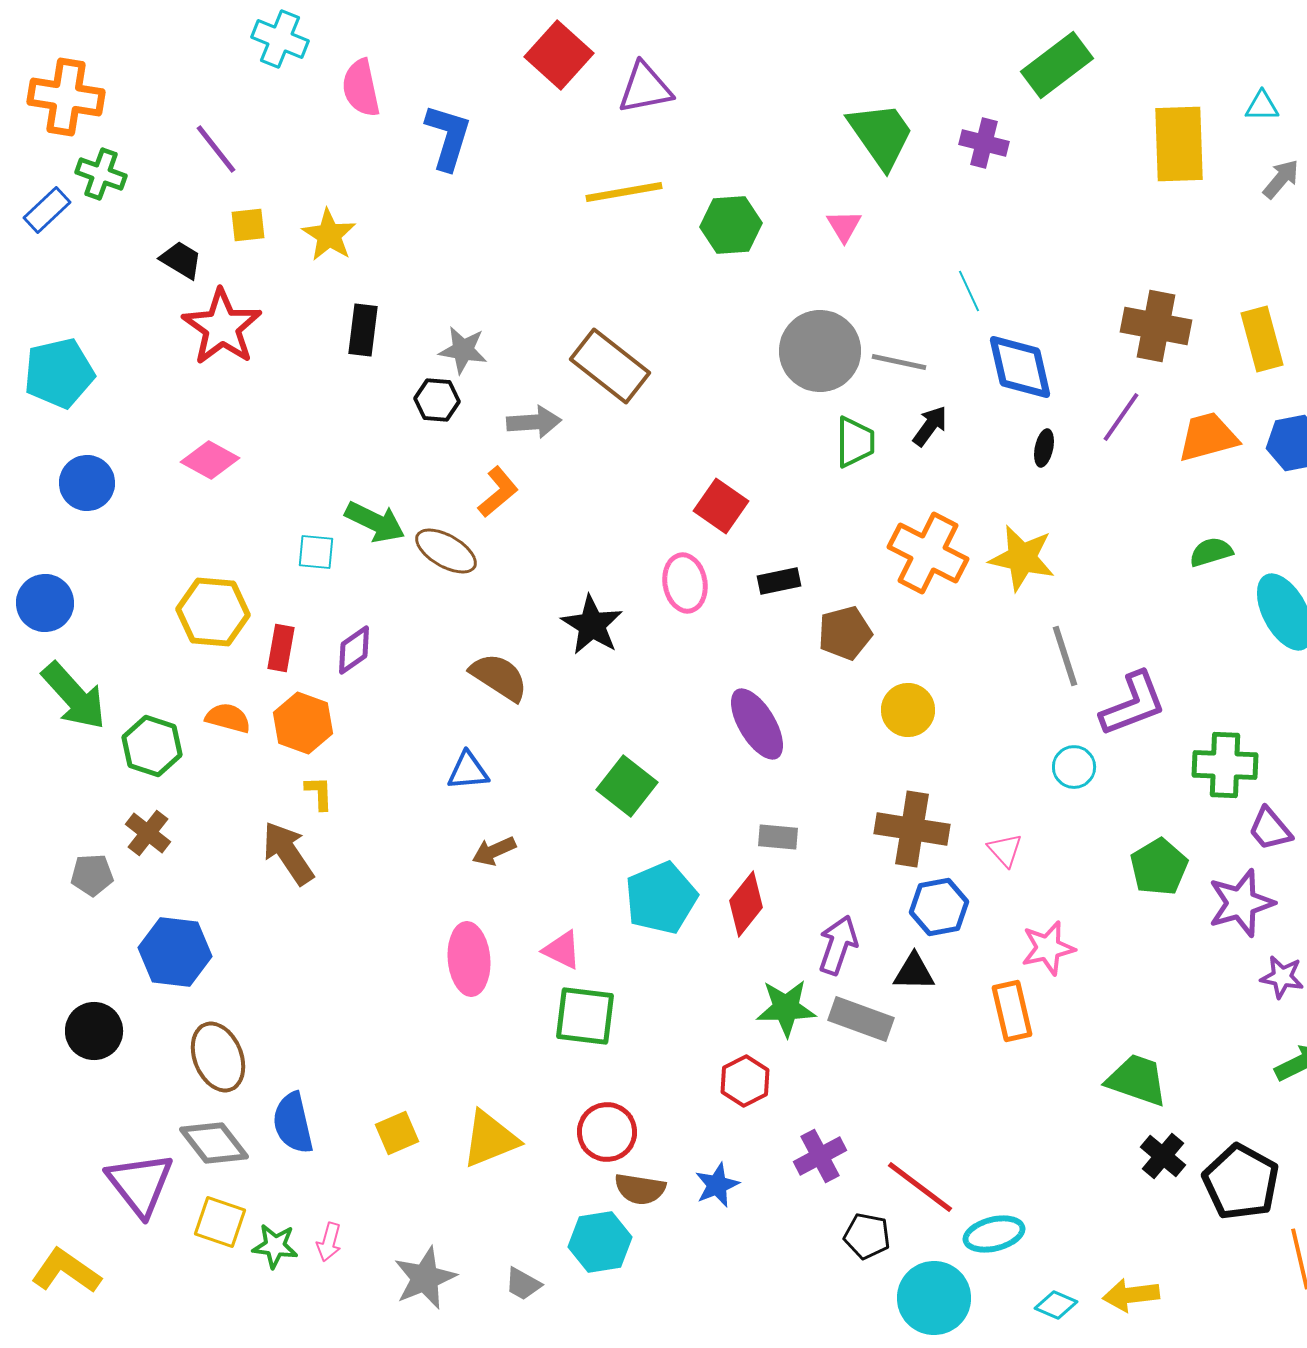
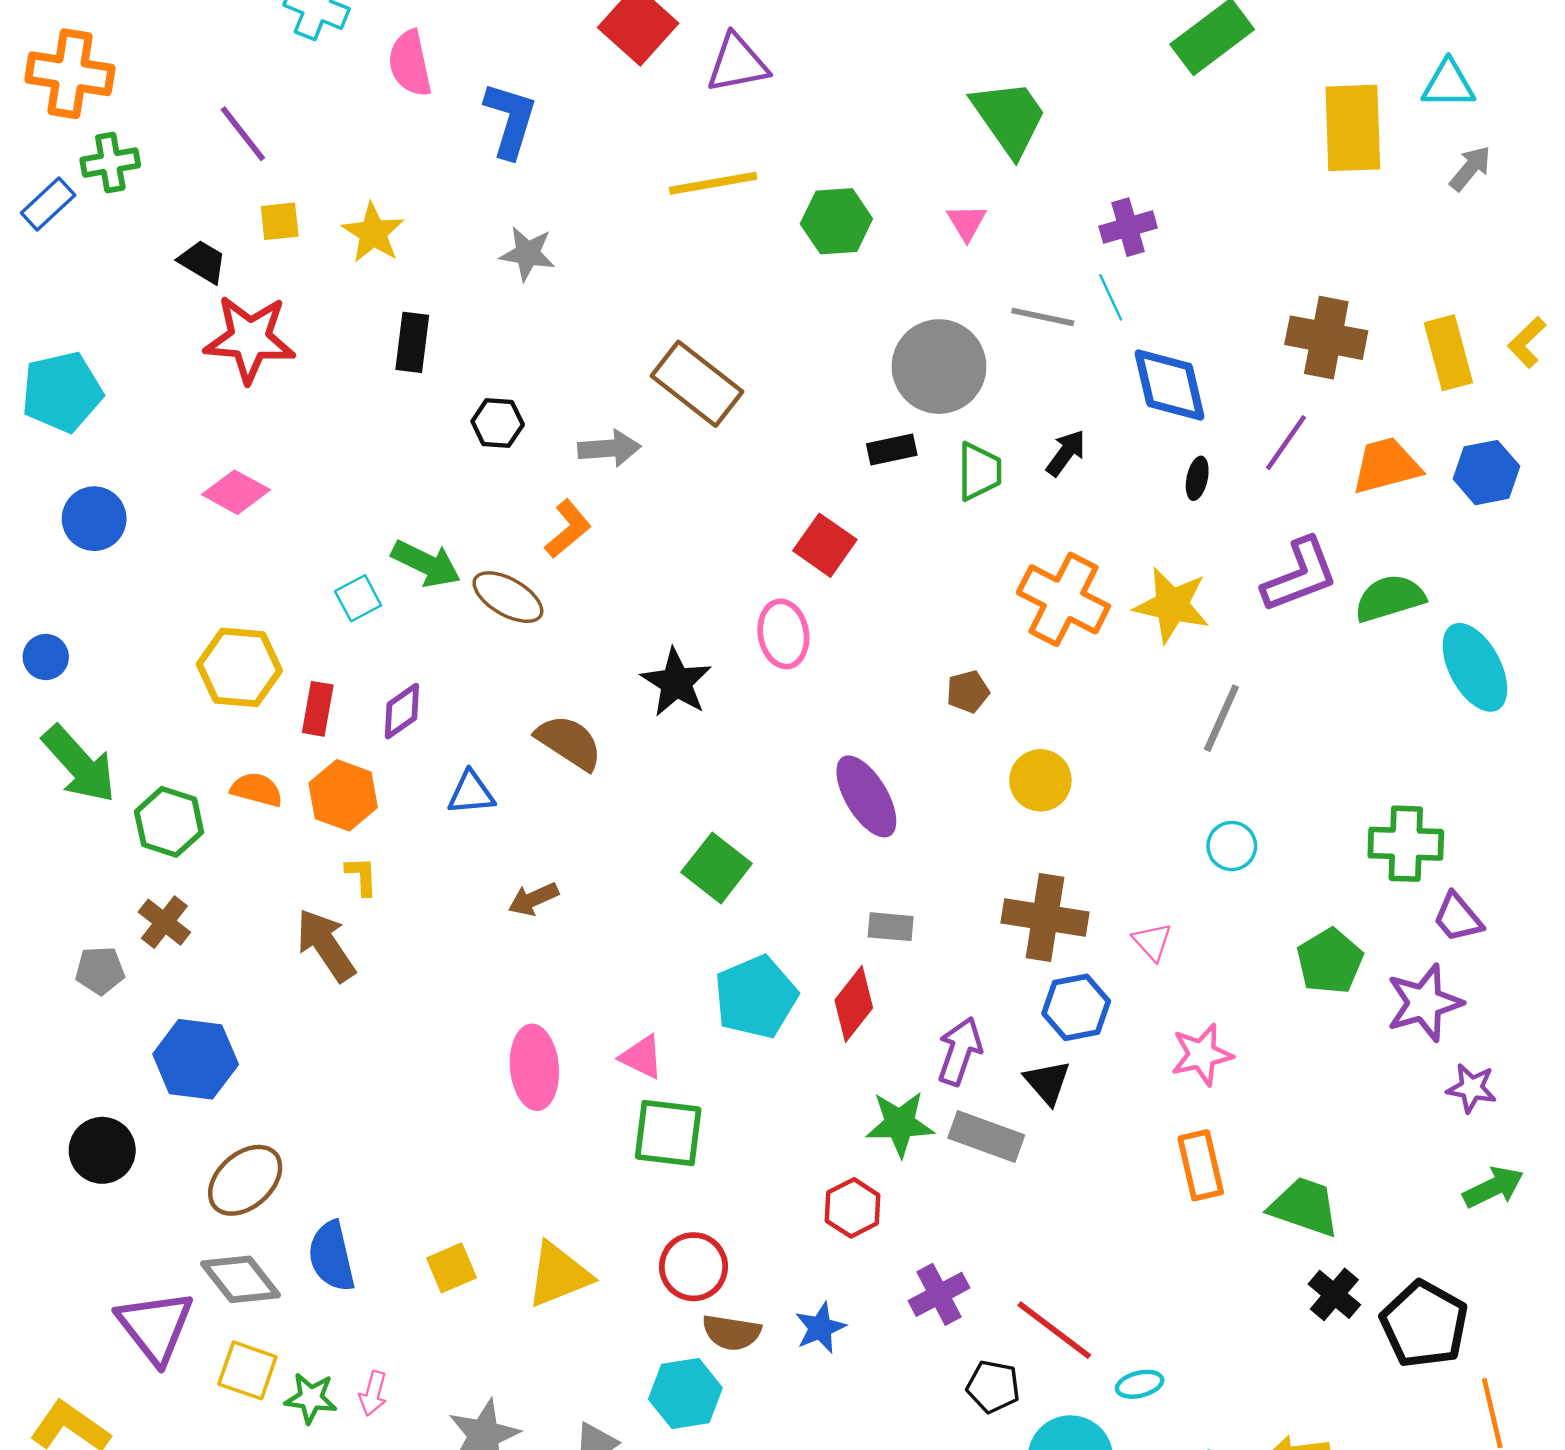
cyan triangle: (1262, 106) -> (1448, 84), size x1.4
purple cross: (984, 143) -> (1128, 227), moved, turned -30
green cross: (101, 174) -> (110, 163), turned -30
red star: (222, 327) -> (250, 339), turned -30
gray star: (463, 350) -> (528, 254), moved
gray line: (899, 362) -> (1043, 317), moved
cyan square: (316, 552) -> (358, 598), turned -33
green semicircle: (1211, 552) -> (1390, 598), size x1.4
black rectangle: (779, 581) -> (892, 450), moved
blue circle: (45, 603) -> (46, 657), size x0.7
brown pentagon: (845, 633) -> (968, 692), size x0.7
gray line: (1065, 656) -> (1221, 718), turned 42
purple L-shape: (1133, 704) -> (1300, 575), moved
blue triangle: (468, 771) -> (471, 793), moved
brown arrow: (494, 851) -> (533, 899), moved
black triangle: (914, 972) -> (1047, 1082), turned 48
orange rectangle: (1012, 1011) -> (1201, 1165), moved
brown ellipse: (218, 1057) -> (245, 1180), turned 70
cyan ellipse: (994, 1234) -> (1140, 1384), size x0.7

